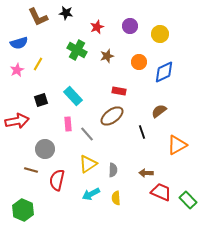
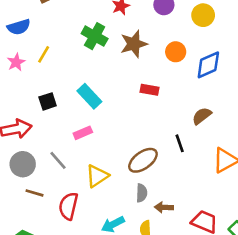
brown star: (107, 56) -> (134, 44), size x1.5
brown ellipse: (112, 116) -> (143, 160), moved
pink rectangle: (68, 124) -> (83, 133), turned 72
gray line: (87, 134) -> (58, 160), moved
gray circle: (45, 149) -> (23, 164), moved
yellow triangle: (88, 164) -> (97, 176), moved
brown arrow: (146, 173) -> (164, 207), moved

